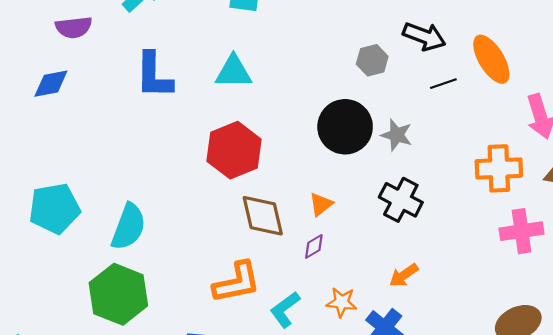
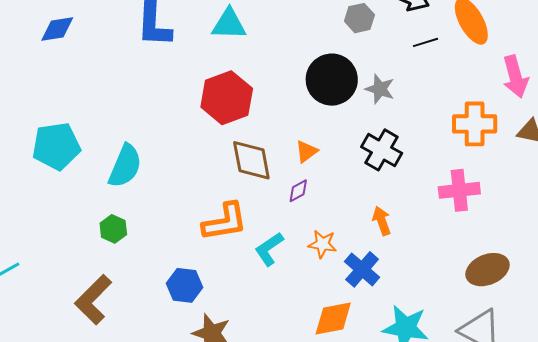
pink cross: (522, 231) -> (459, 190), moved
orange arrow: (404, 275) -> (382, 221), turned 104
green hexagon: (118, 294) -> (113, 229), size x0.5

